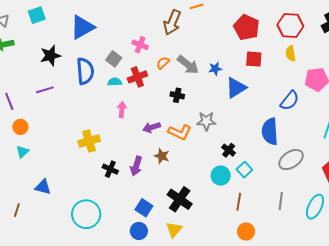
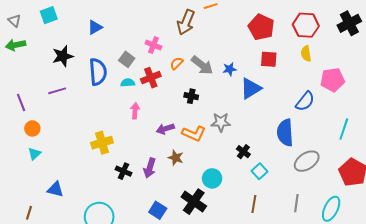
blue triangle: (82, 27) -> (95, 27), size x0.6
cyan circle: (221, 176) -> (212, 178), moved

